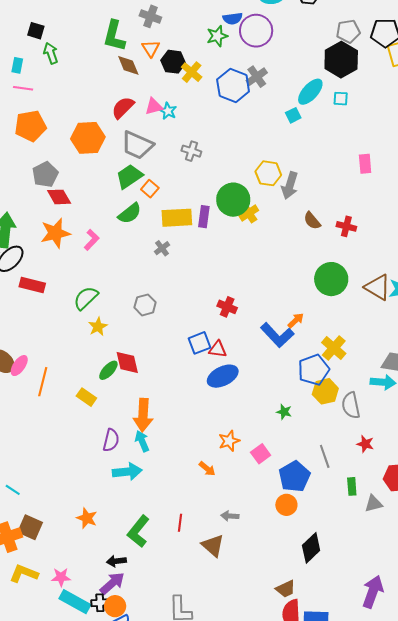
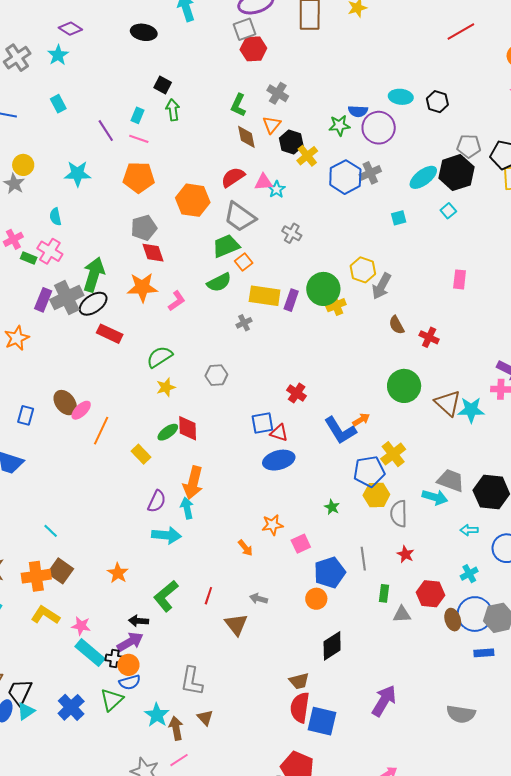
green L-shape: (114, 36) -> (238, 105), size x0.7
cyan ellipse: (310, 92) -> (423, 177), moved
cyan square: (341, 99) -> (448, 211), turned 35

